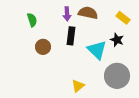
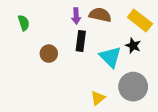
yellow rectangle: (123, 18) -> (140, 21), size x1.5
green semicircle: (32, 20) -> (24, 23), moved
yellow triangle: (78, 86) -> (98, 98), moved

